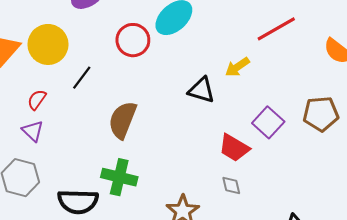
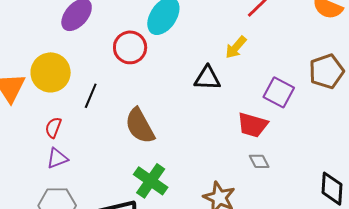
brown semicircle: (123, 120) -> (140, 126), turned -36
purple triangle: (33, 131) -> (57, 158), turned -50
green cross: (119, 177) -> (151, 181), turned 36

